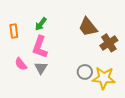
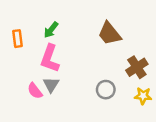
brown cross: (109, 43) -> (137, 67), moved
pink semicircle: (21, 64) -> (35, 91), moved
yellow star: (104, 78) -> (143, 96), moved, size x0.6

